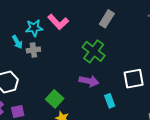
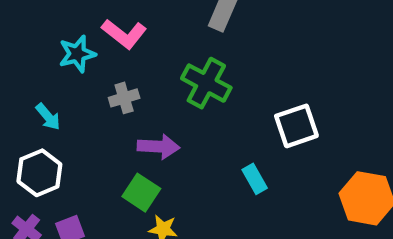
cyan arrow: (17, 42) -> (48, 117), moved
gray cross: (33, 50) -> (124, 98), moved
purple arrow: (89, 81) -> (159, 147), moved

